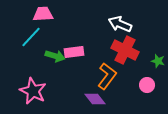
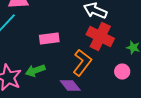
green arrow: (55, 56) -> (35, 71), moved, turned 144

